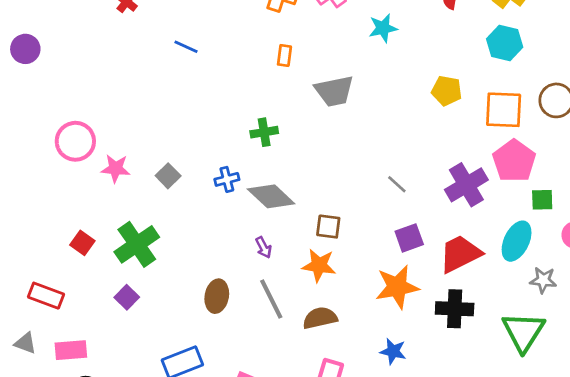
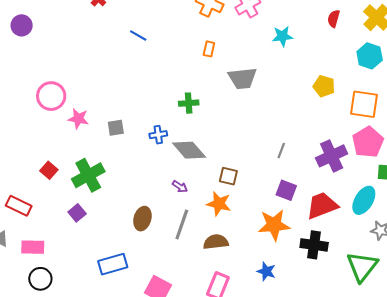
gray square: (168, 176) -> (116, 128), turned 30
gray line: (397, 184) -> (281, 150), turned 63
purple square: (409, 238) -> (286, 190), turned 35
purple arrow: (264, 247) -> (180, 187), turned -35
gray line: (271, 299) -> (182, 225), turned 40

